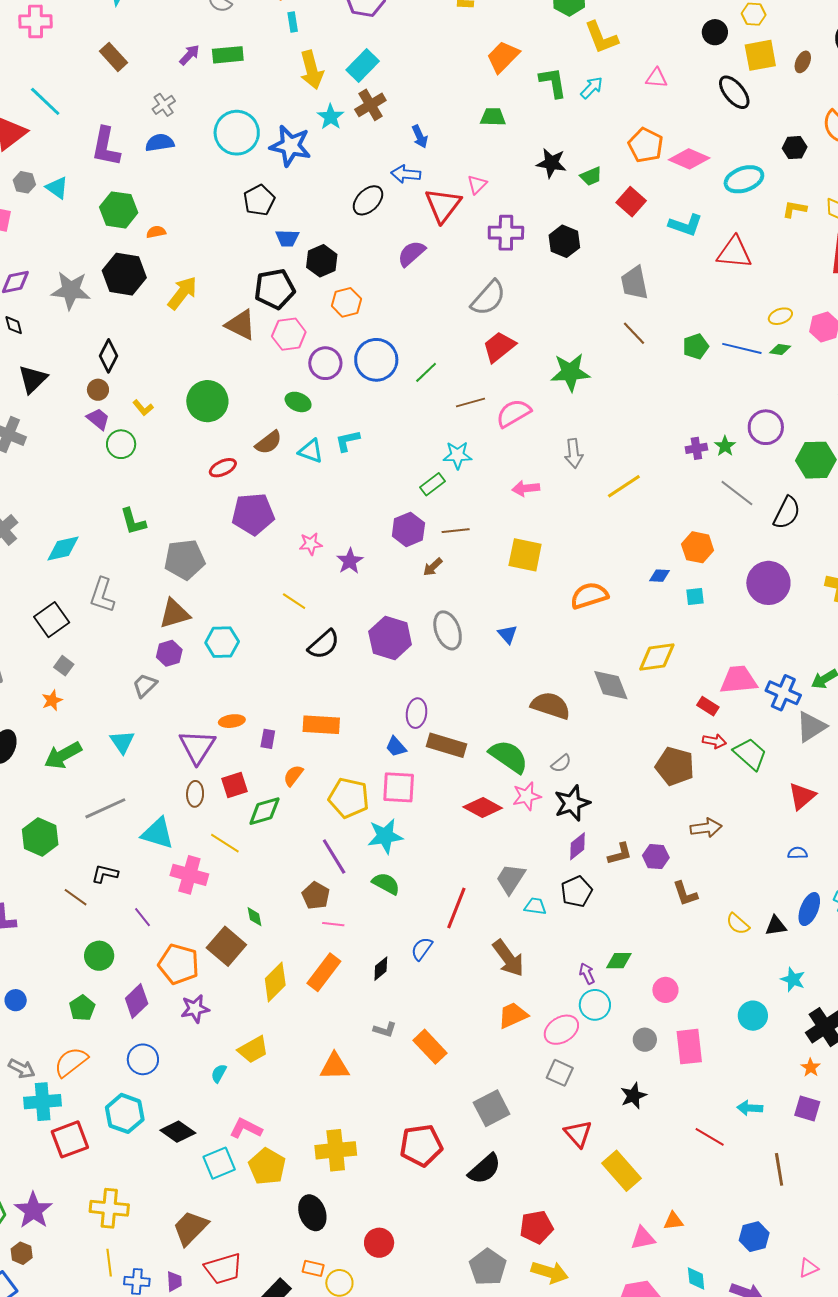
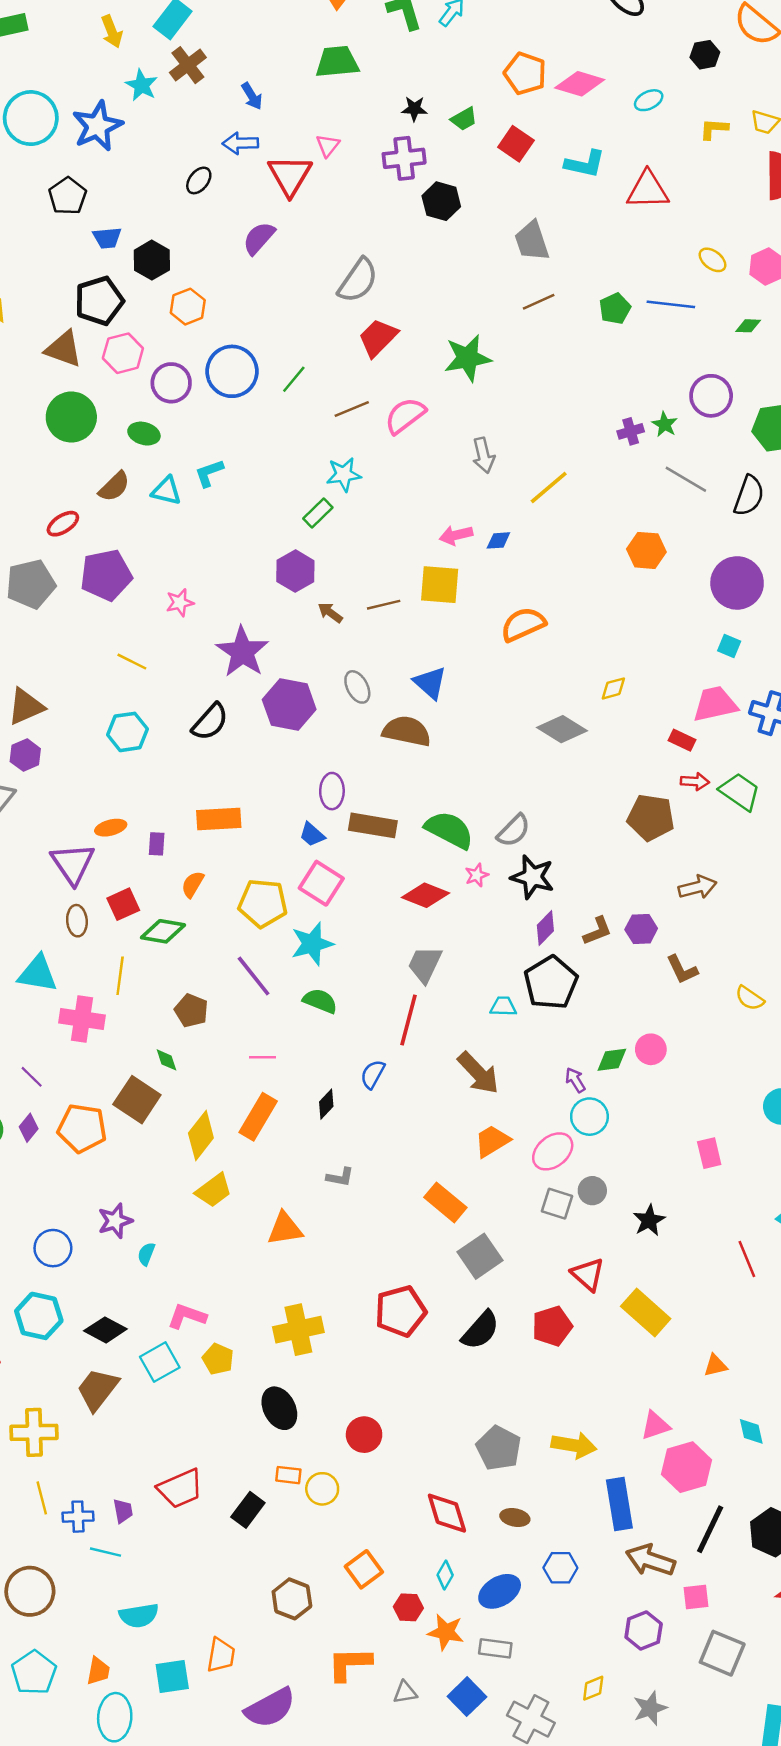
yellow arrow: (312, 70) -> (112, 32), size x0.7
green trapezoid: (493, 117) -> (337, 62), size x1.4
blue star: (290, 146) -> (97, 126), turned -30
black star: (551, 163) -> (414, 109), size x0.7
cyan ellipse: (744, 179) -> (649, 100), size x0.6
black ellipse: (368, 200) -> (199, 180), size x0.7
purple cross: (506, 233) -> (404, 158), moved
yellow ellipse: (780, 316) -> (713, 260), turned 65
brown line: (634, 333) -> (539, 302), turned -64
green diamond: (780, 349) -> (748, 326), moved
green circle: (207, 401) -> (71, 417), moved
pink arrow: (526, 488) -> (456, 535), moved
brown line: (456, 531) -> (384, 605), moved
gray pentagon: (185, 559) -> (31, 584), moved
purple star: (350, 561) -> (242, 652), moved, size x1.6
brown arrow: (433, 567) -> (330, 613), turned 85
blue diamond: (660, 576) -> (498, 540), moved
cyan square: (695, 596) -> (729, 646), moved, turned 36
yellow line: (294, 601) -> (132, 662), moved
gray ellipse: (448, 630) -> (357, 687), size x0.7
blue triangle: (508, 634) -> (430, 683), size x1.4
cyan hexagon: (222, 642) -> (127, 732), moved
yellow diamond: (657, 657) -> (613, 688), size x0.6
gray diamond: (611, 685) -> (562, 729), turned -30
brown semicircle: (551, 706) -> (407, 731), moved
gray semicircle: (561, 763) -> (514, 831), size x1.4
pink square: (399, 787) -> (321, 883), turned 36
pink star: (527, 796) -> (477, 875), size x0.7
black star: (572, 803) -> (533, 877), turned -30
green diamond: (264, 811) -> (163, 931), turned 33
yellow line: (225, 843) -> (120, 976), turned 72
gray trapezoid: (511, 879) -> (425, 964), moved
black pentagon: (577, 892) -> (551, 983), size x1.4
brown pentagon: (316, 896) -> (191, 1010), moved
pink circle: (665, 990) -> (651, 1049), moved
purple diamond: (137, 1001) -> (29, 1128), moved, size x0.7
purple star: (195, 1009) -> (115, 1221), moved
gray circle: (645, 1040) -> (592, 1191), moved
orange rectangle: (430, 1047) -> (445, 1202), moved
pink rectangle: (689, 1047) -> (709, 1153), size x0.7
yellow trapezoid: (253, 1050) -> (214, 1190), moved
red line: (710, 1137) -> (747, 1259), turned 44
yellow pentagon: (267, 1166) -> (218, 1359), size x0.7
red pentagon: (536, 1227) -> (552, 1326), moved
brown trapezoid: (190, 1228) -> (98, 1389), moved
pink triangle: (643, 1238) -> (655, 1426), moved

